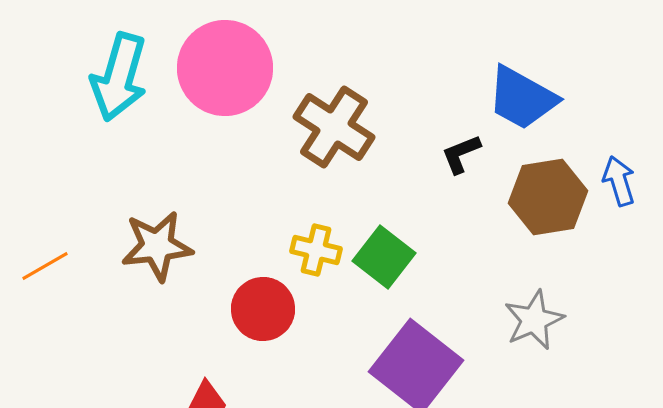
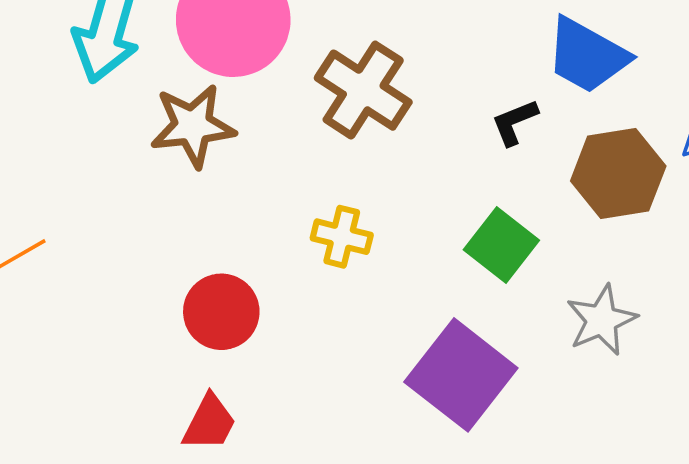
brown star: (157, 246) -> (193, 126), moved
green square: (384, 257) -> (501, 245), moved
red circle: (263, 309) -> (221, 312), moved

